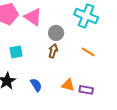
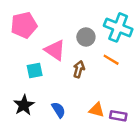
pink triangle: (33, 17) -> (55, 50), moved
gray circle: (56, 33) -> (86, 37), moved
orange line: (88, 52) -> (111, 60), moved

